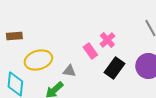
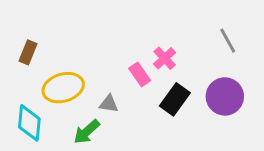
brown rectangle: (14, 36) -> (28, 52), turned -63

